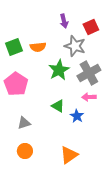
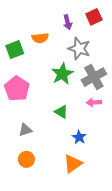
red square: (91, 27) -> (94, 17), moved
orange semicircle: (38, 47) -> (40, 38), moved
blue star: (77, 116) -> (79, 137), moved

